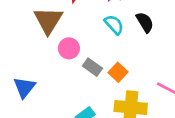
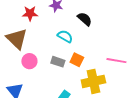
cyan semicircle: (114, 25) -> (65, 36), moved
pink circle: (69, 48) -> (29, 61), moved

